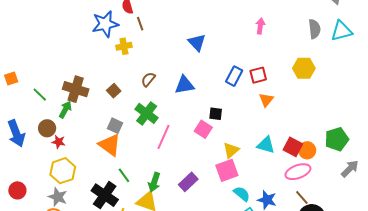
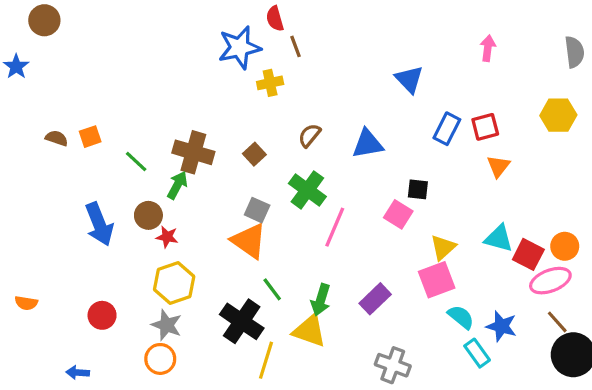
blue triangle: (197, 42) -> (409, 79), moved
red square: (293, 147) -> (528, 254), moved

